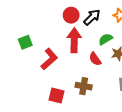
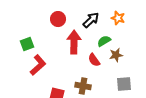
red circle: (71, 15) -> (58, 19), moved
red L-shape: (49, 59) -> (38, 65), moved

